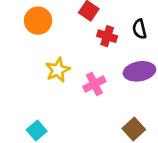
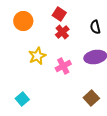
red cross: (107, 36) -> (62, 32), moved, turned 32

